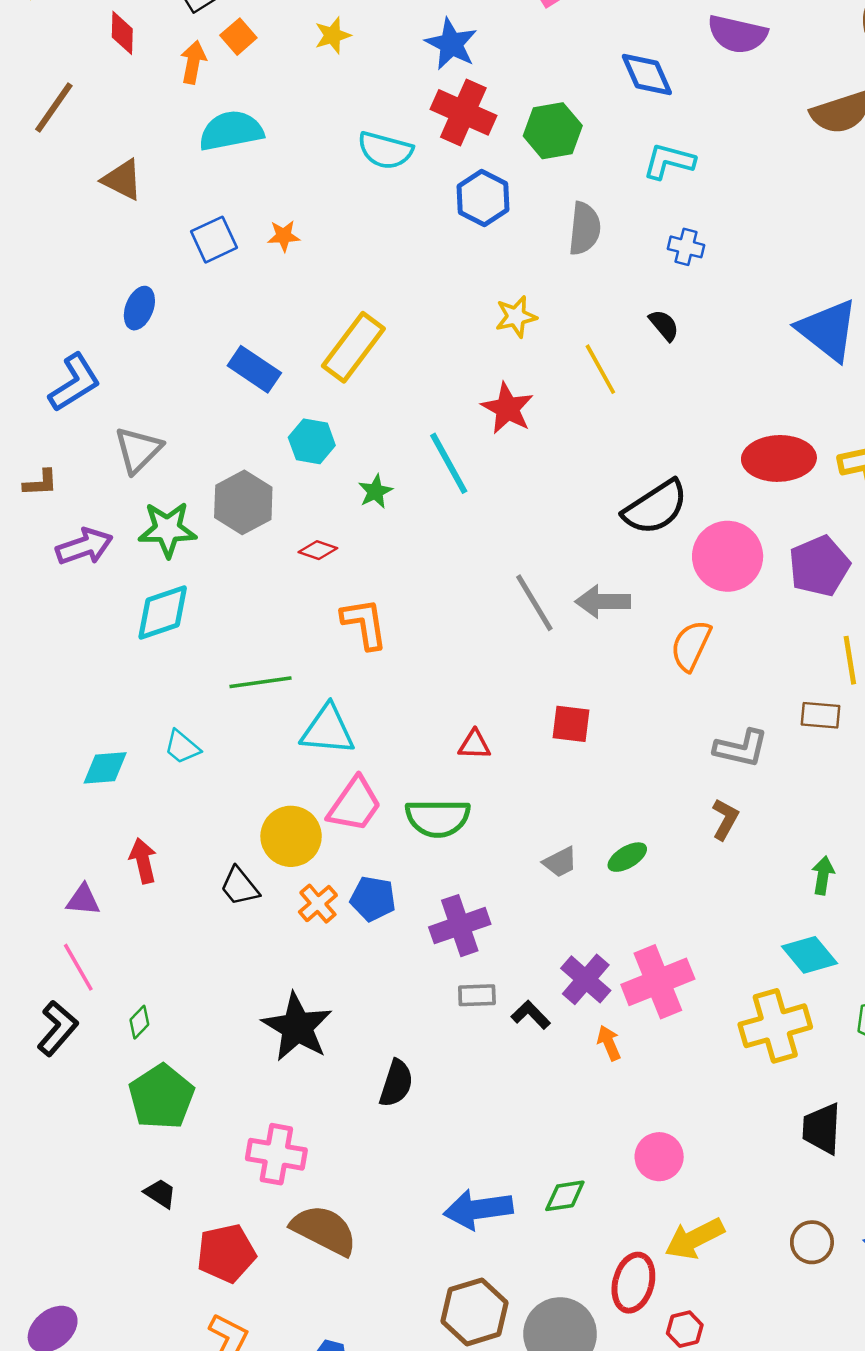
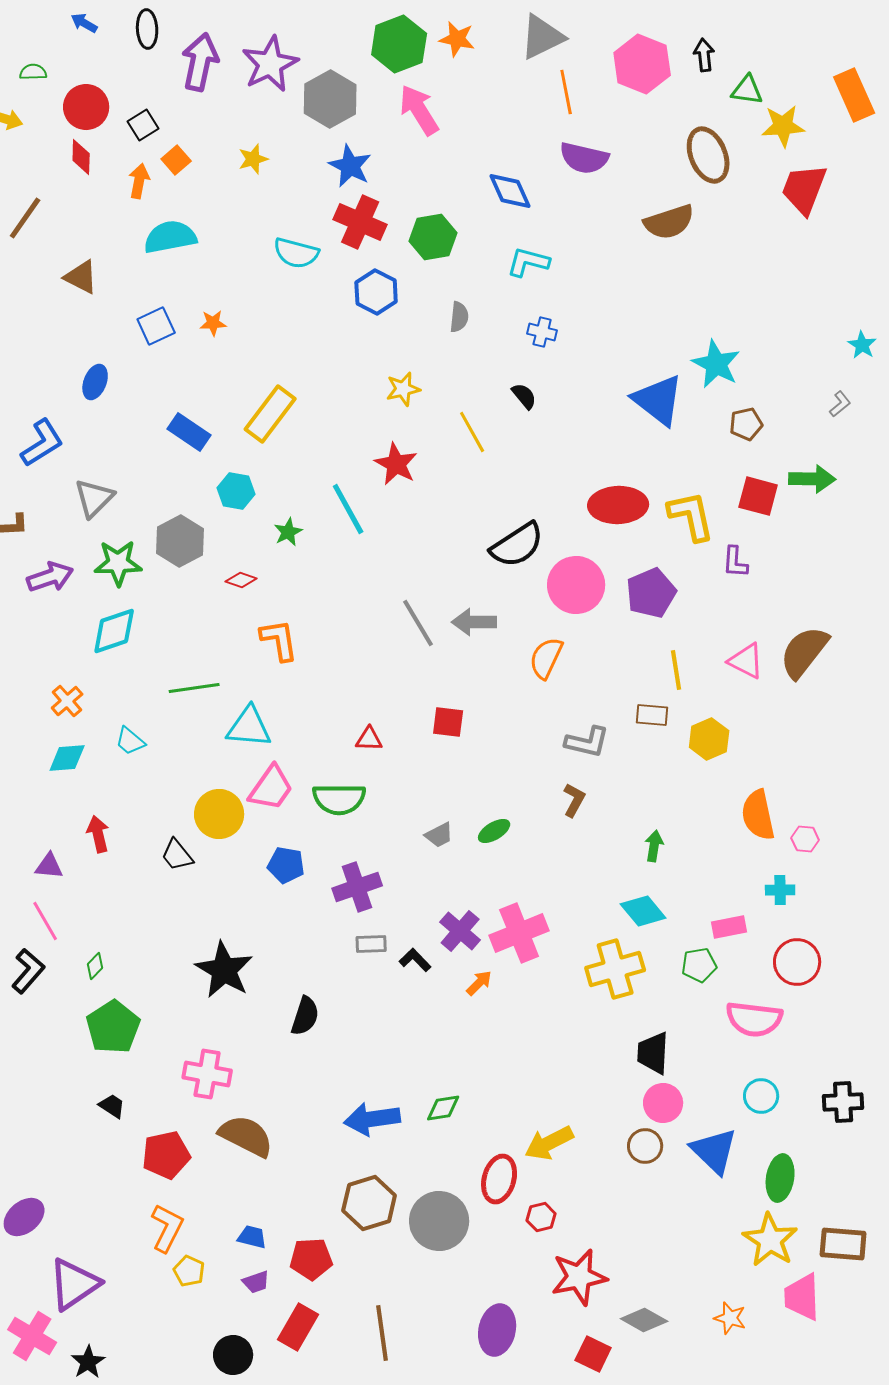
gray semicircle: (584, 229) -> (459, 317), size x0.7
orange cross: (318, 904) -> (67, 701), moved
orange arrow: (609, 1043) -> (479, 983), turned 68
pink circle: (659, 1157) -> (663, 1103), moved

